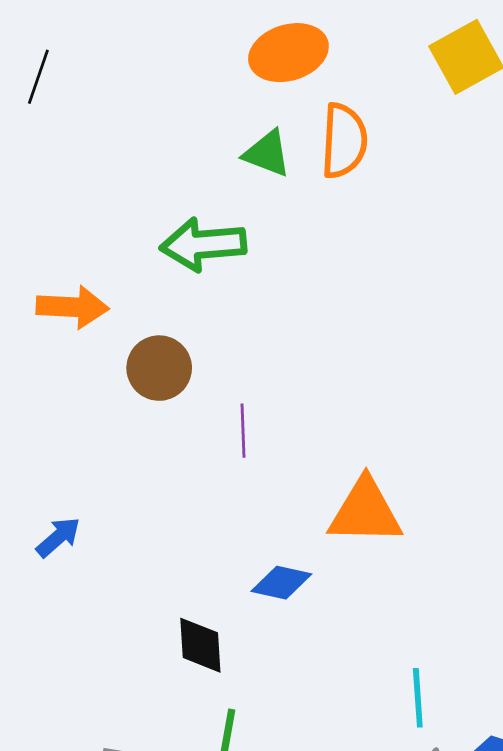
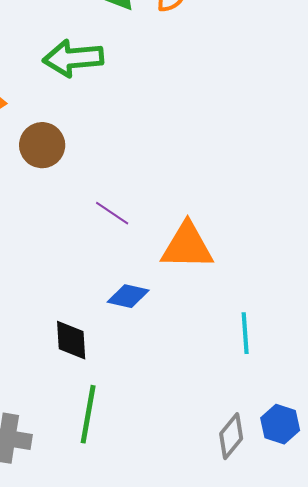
purple line: (243, 431) -> (112, 213), moved, turned -54
cyan line: (418, 698) -> (245, 333), moved

